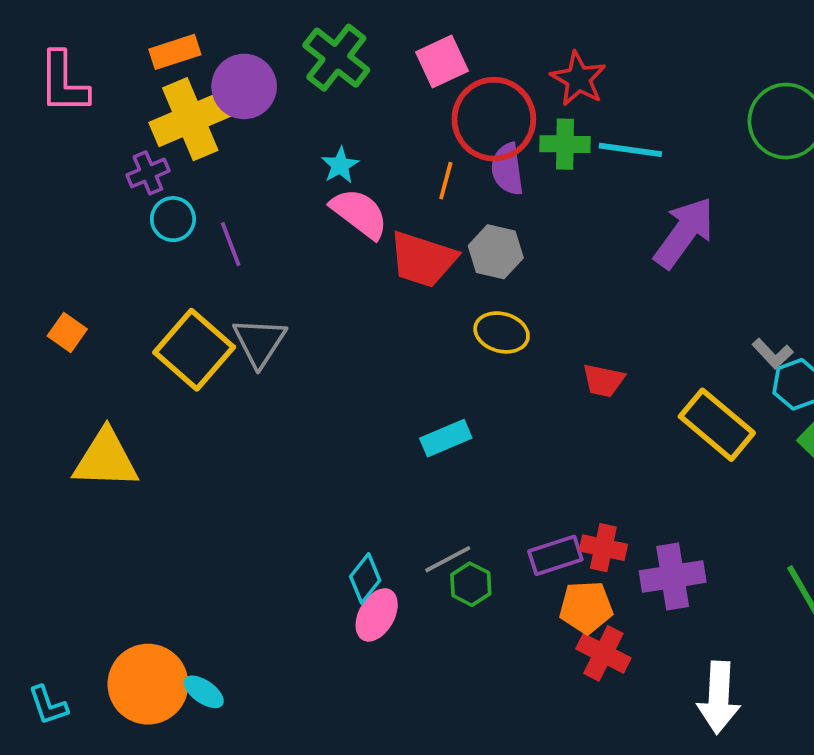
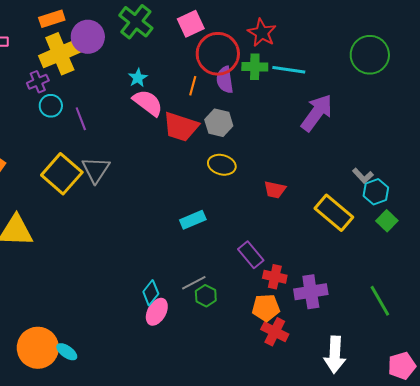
purple rectangle: (555, 555) -> (251, 255), moved, turned 68

